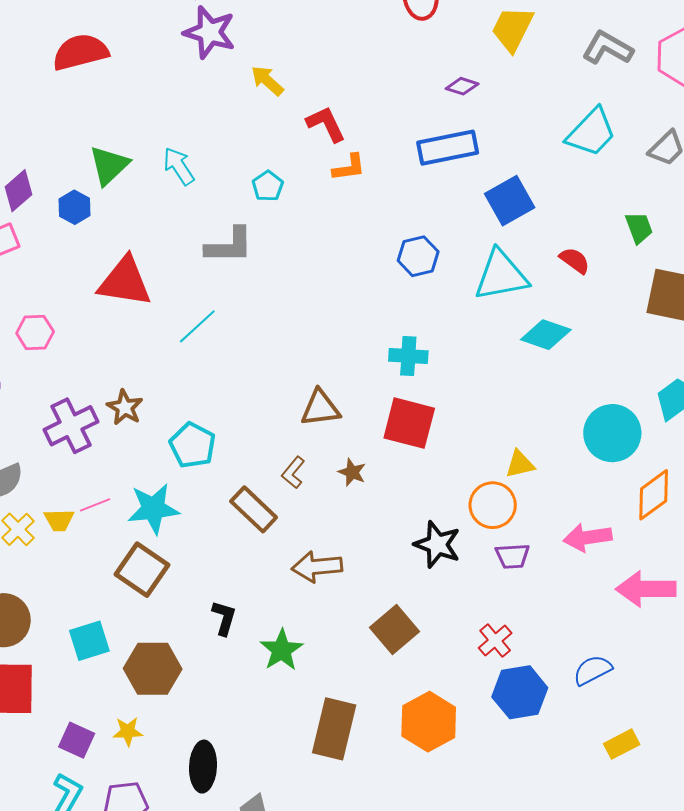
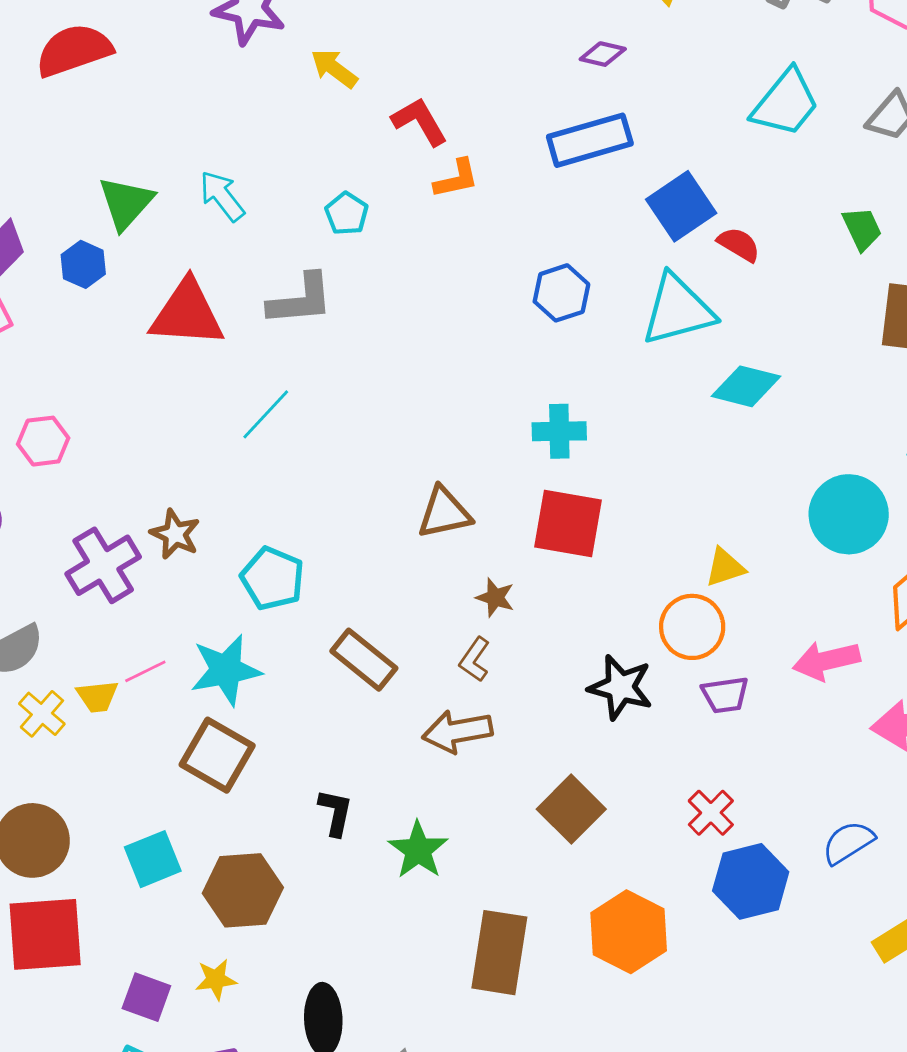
red semicircle: (575, 260) -> (739, 244), moved
red triangle: (125, 282) -> (187, 313), moved
brown L-shape: (293, 472) -> (475, 660), moved

